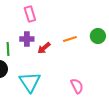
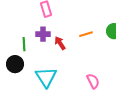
red arrow: (44, 48) -> (60, 43), turned 96

